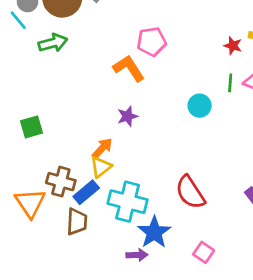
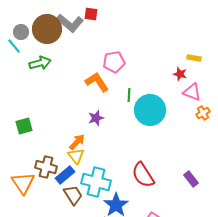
red star: (233, 46) -> (180, 74), moved
green line: (230, 83) -> (129, 95), moved
cyan circle: (200, 106) -> (150, 110), size x1.8
yellow triangle: (101, 167) -> (76, 156), turned -30
brown trapezoid: (77, 222) -> (73, 195), moved, turned -35

